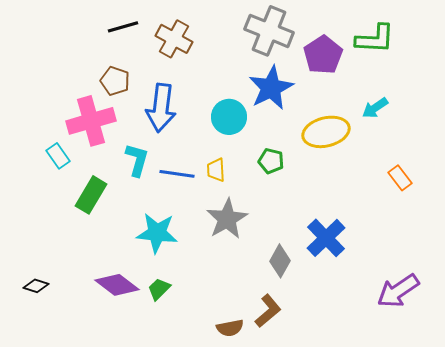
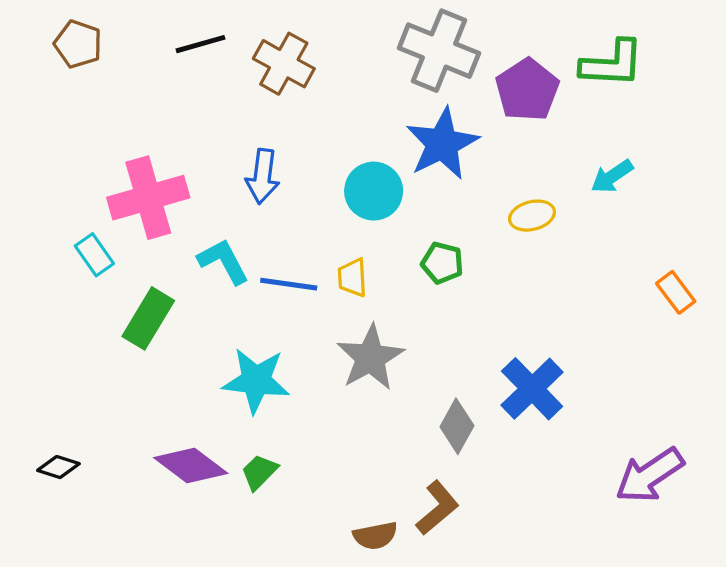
brown pentagon: (115, 81) -> (78, 44), moved
blue arrow: (161, 108) -> (263, 176), size x0.7
yellow ellipse: (326, 132) -> (532, 216), size x0.6
cyan L-shape: (137, 160) -> (223, 261), turned -44
orange rectangle: (400, 178) -> (676, 292), moved

